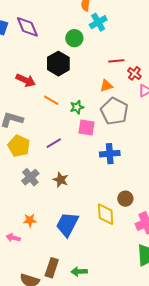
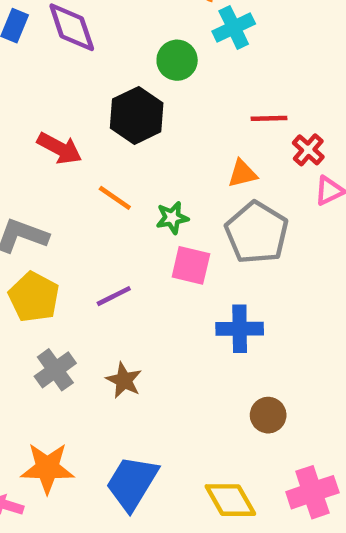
brown circle: (125, 199) -> (268, 415), moved
yellow diamond: (106, 214) -> (230, 500), moved, turned -30
orange star: (30, 220) -> (47, 468), size x1.6

